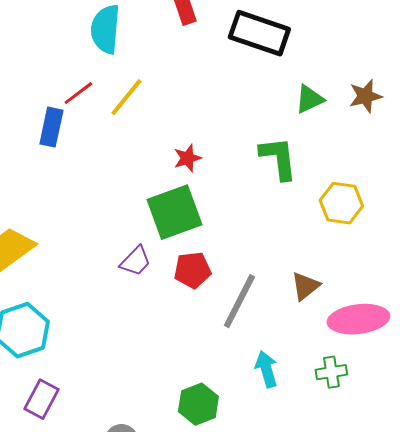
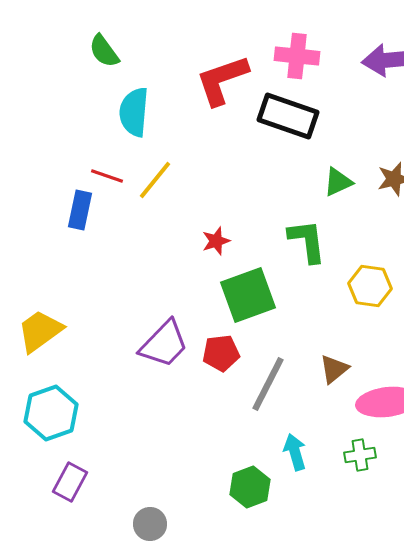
red line: (78, 93) -> (107, 176), turned 56
green square: (174, 212) -> (248, 295), moved
purple trapezoid: (135, 261) -> (164, 344), size x1.6
green hexagon: (198, 404) -> (250, 487), moved

